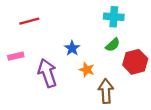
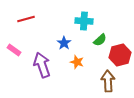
cyan cross: (114, 17) -> (84, 21), moved
pink rectangle: (16, 56) -> (14, 50), turned 48
brown arrow: (106, 91) -> (108, 81), moved

